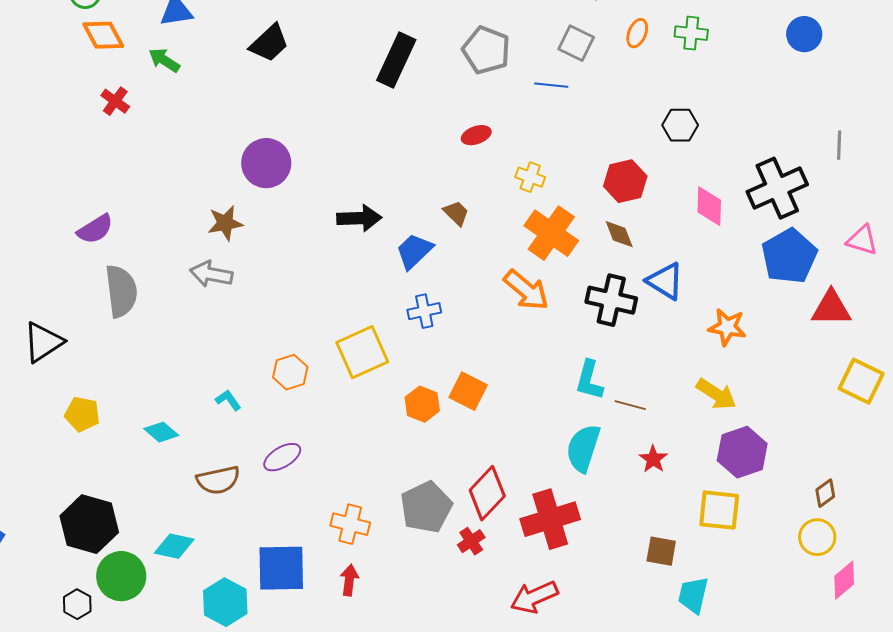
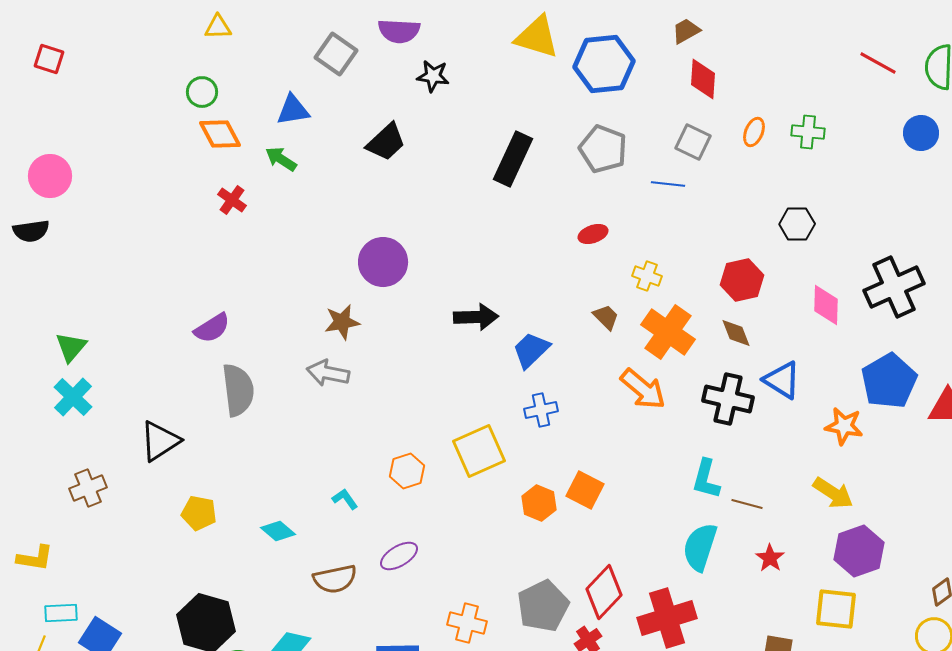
brown trapezoid: (456, 213) -> (606, 317), moved
blue pentagon: (789, 256) -> (889, 381), moved

